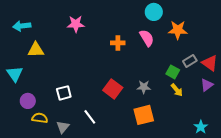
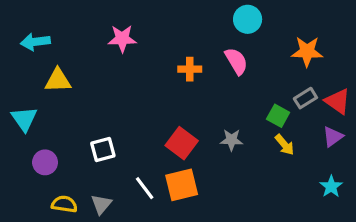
orange star: (178, 30) -> (307, 51), moved
orange square: (144, 115) -> (182, 185), moved
yellow semicircle: (40, 118) -> (64, 204), moved
cyan star: (201, 127) -> (331, 186), moved

